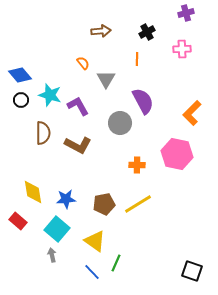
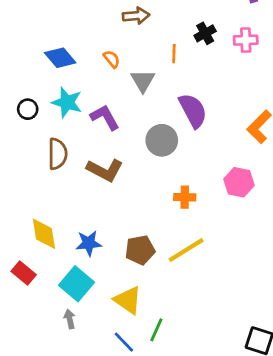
black cross: (147, 32) -> (205, 33), moved
orange line: (137, 59) -> (174, 54), moved
blue diamond: (20, 75) -> (60, 58), moved
pink hexagon: (177, 154) -> (239, 182), size x0.7

